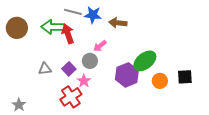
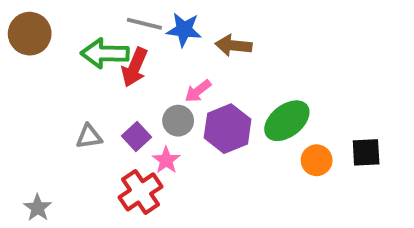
brown circle: (17, 28) -> (30, 34), moved
red arrow: (68, 34) -> (135, 67), turned -138
purple hexagon: (127, 75) -> (228, 129), moved

